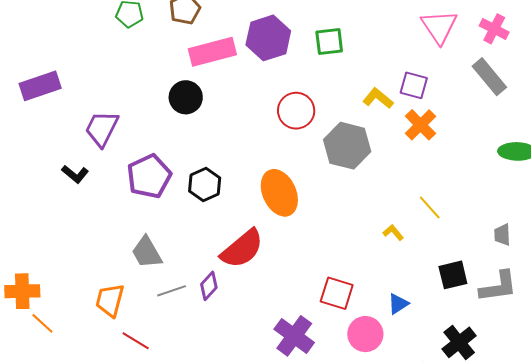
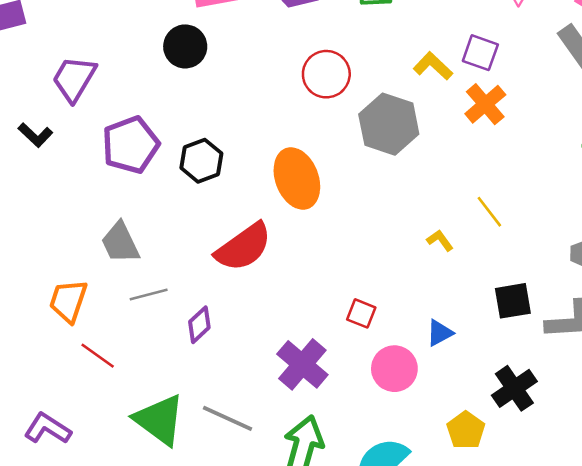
purple diamond: (209, 286) -> (199, 325), moved
red square: (337, 293) -> (361, 313), size x0.7

